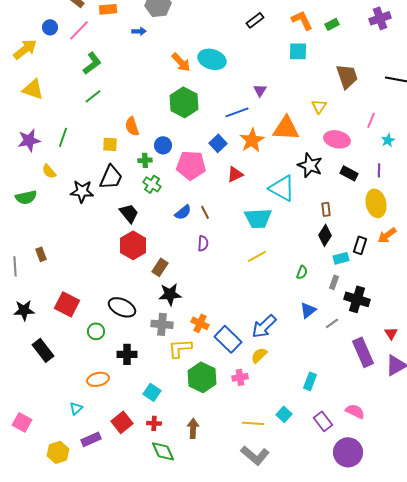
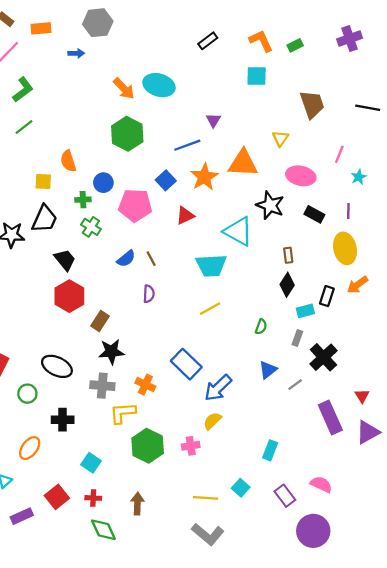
black cross: (357, 299) -> (323, 357), turned 30
blue rectangle: (228, 339) -> (186, 364), moved
orange ellipse: (98, 379) -> (30, 448), turned -40

